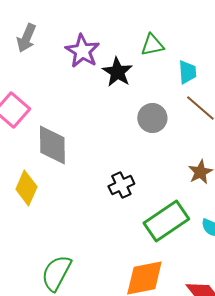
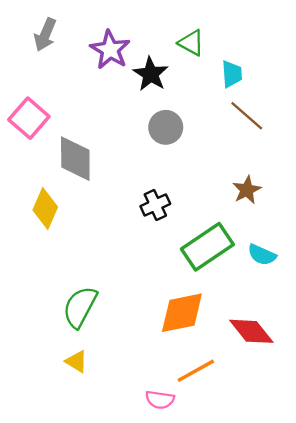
green triangle: (152, 45) -> (191, 43), turned 40
gray circle: (152, 118) -> (166, 127), moved

